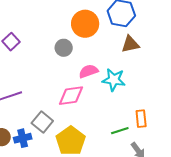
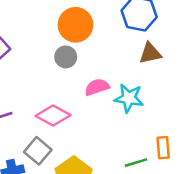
orange circle: (85, 24) -> (75, 25), moved
pink diamond: (71, 96) -> (53, 115), moved, turned 36

